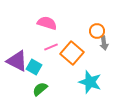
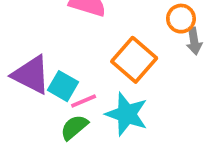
pink line: (51, 47) -> (84, 101), moved
cyan star: (90, 82) -> (127, 114), moved

